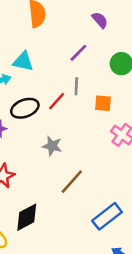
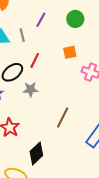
gray line: (76, 86) -> (22, 35), moved
gray star: (52, 146) -> (31, 90), moved

